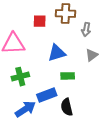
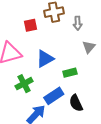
blue triangle: (57, 53) -> (45, 59), moved

